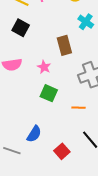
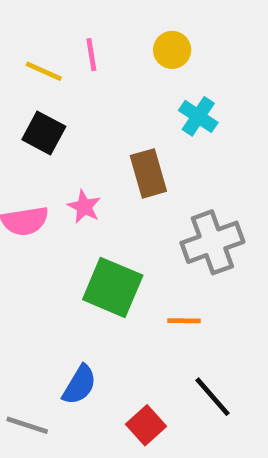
pink star: (44, 67) -> (84, 207), moved
green square: (49, 93) -> (113, 287), size x1.4

